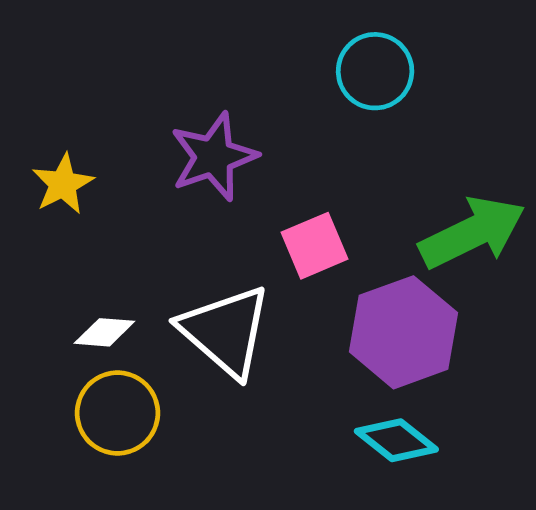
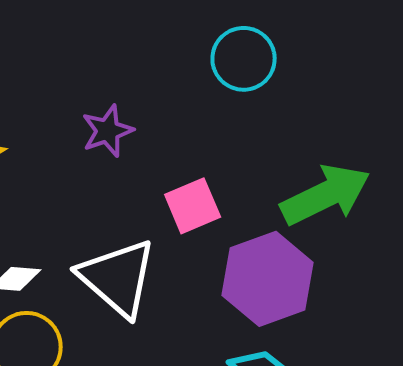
purple star: (214, 157) -> (108, 131), size x0.7

